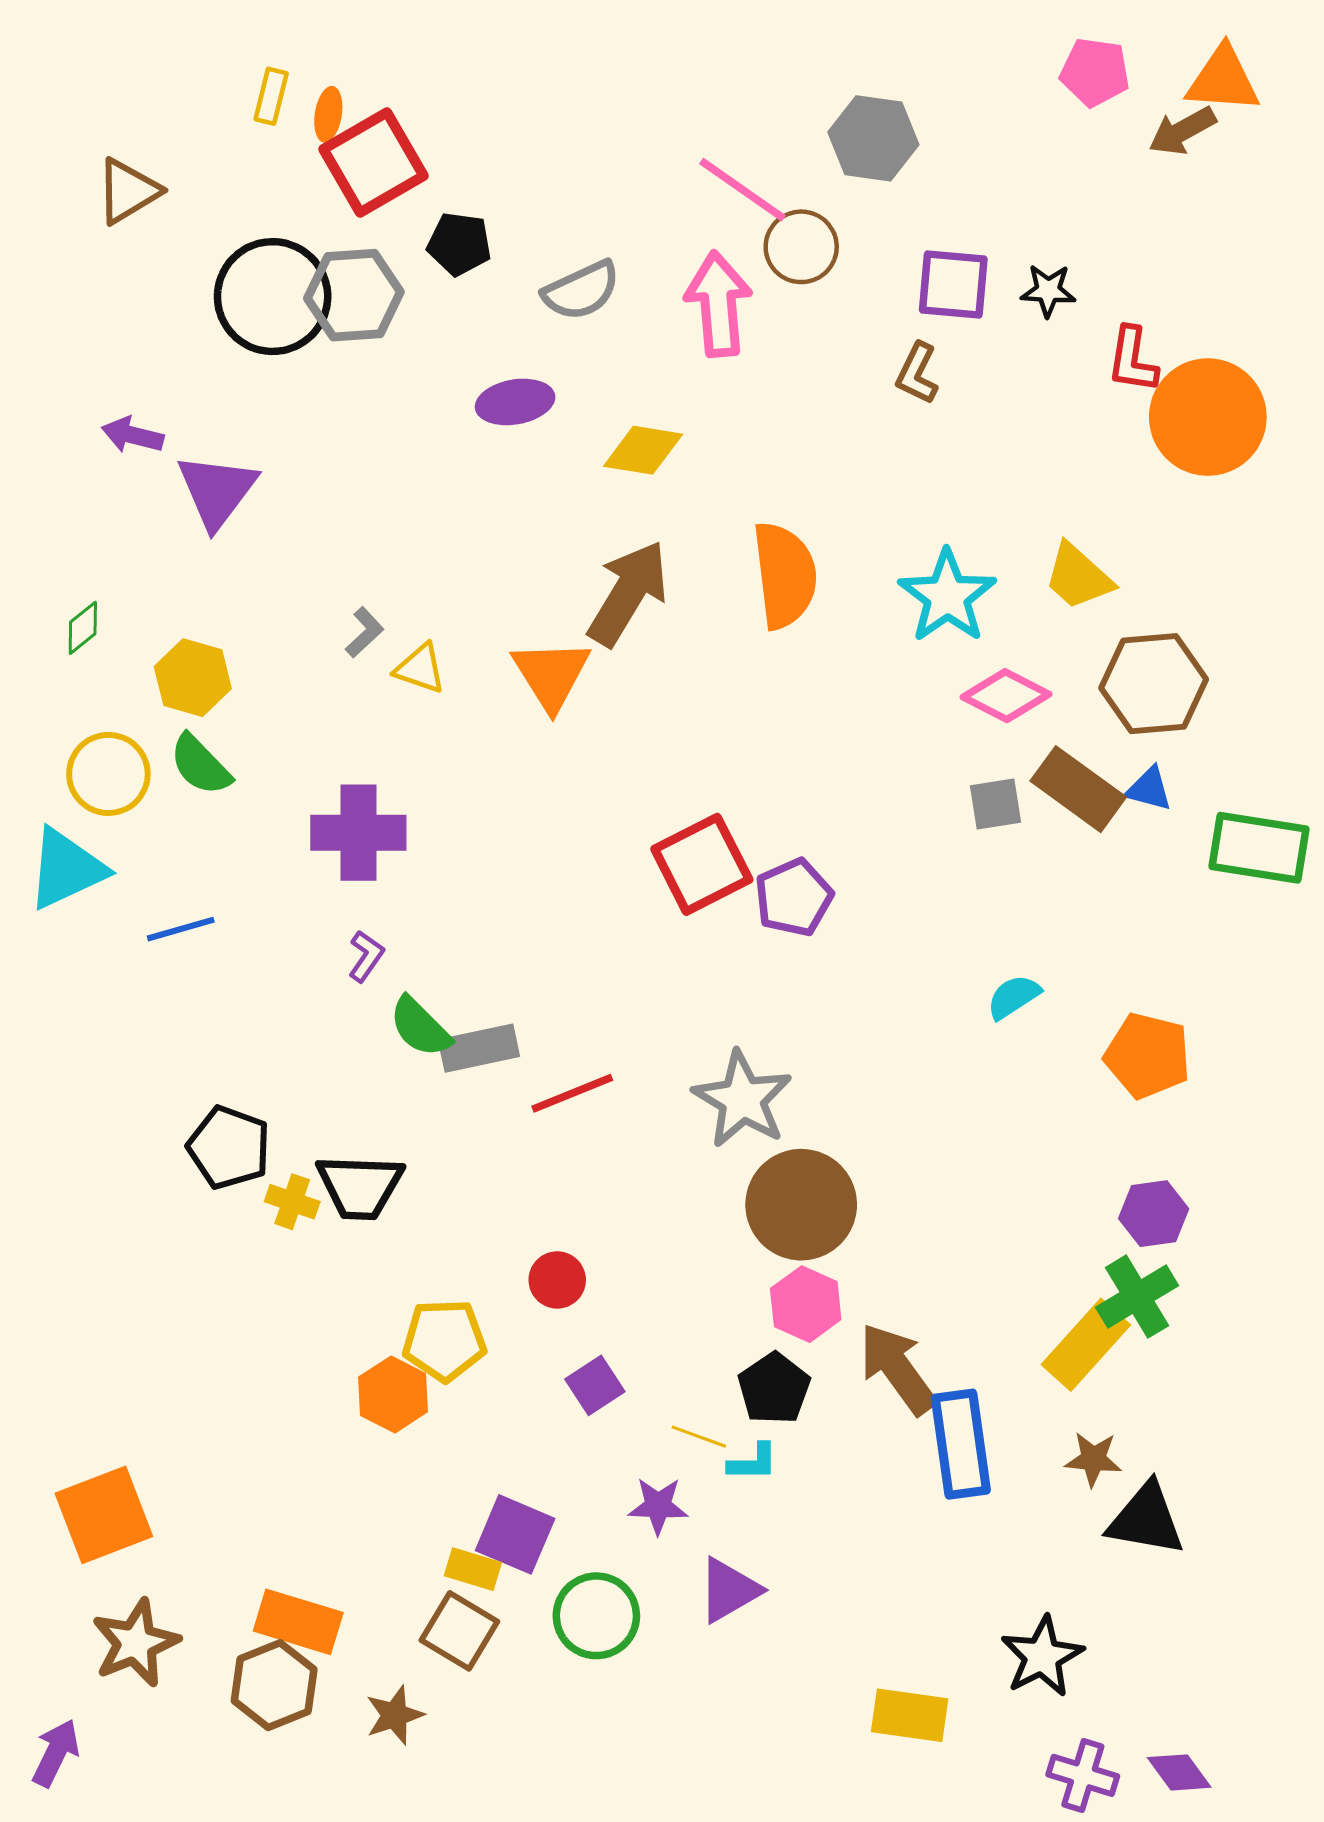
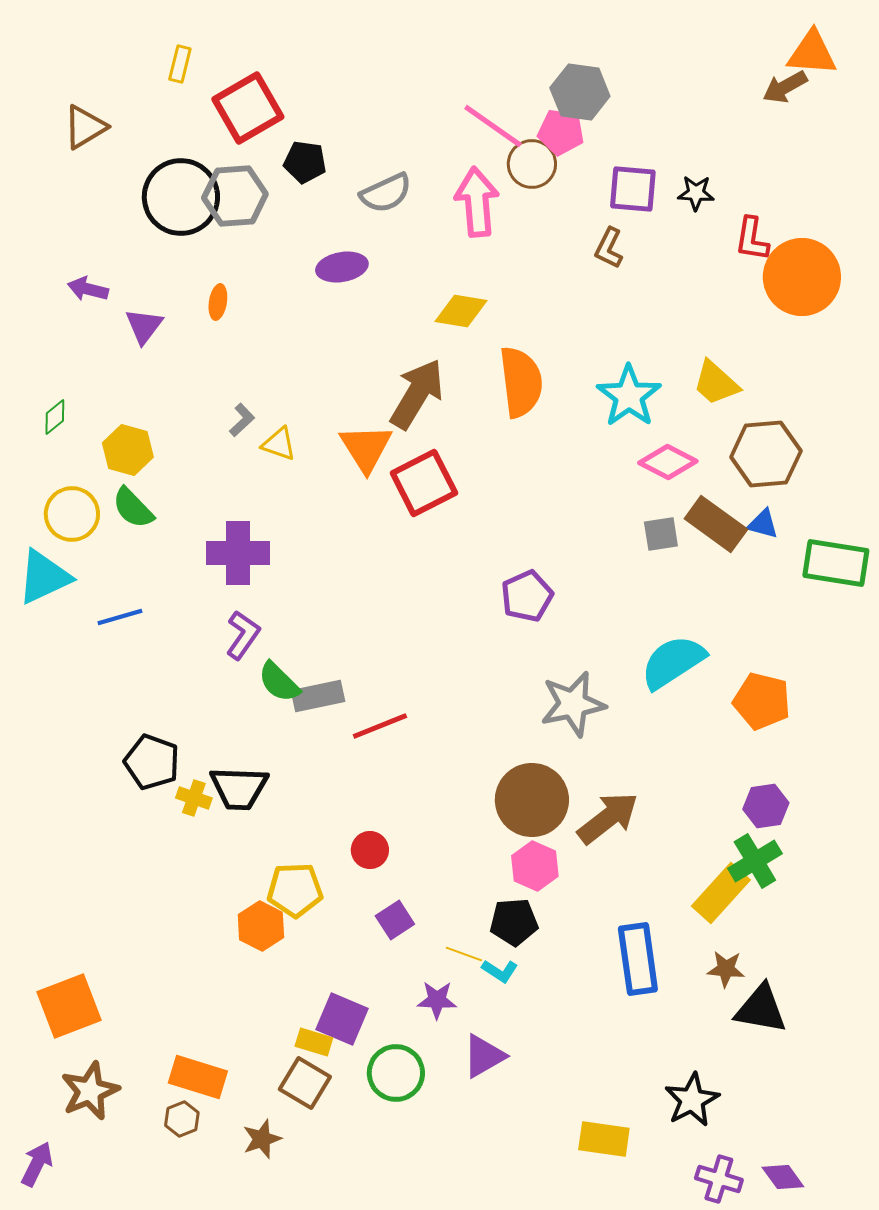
pink pentagon: (1095, 72) -> (561, 132), moved
orange ellipse: (328, 114) -> (218, 302), moved
yellow diamond: (643, 450) -> (461, 311), moved
purple triangle: (217, 491) -> (144, 326), size x0.7
red square: (702, 864) -> (424, 483), moved
purple L-shape: (366, 956) -> (243, 635), size x1.4
cyan semicircle: (1014, 997) -> (673, 662), size x1.8
gray star: (742, 1099) -> (573, 704), moved, turned 30
brown arrow: (898, 1369) -> (608, 818), moved, turned 88
black pentagon: (774, 1388) -> (514, 922), turned 30
cyan L-shape: (753, 1462) -> (500, 971), turned 33
brown hexagon: (274, 1685) -> (182, 1119), size x0.6

